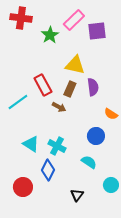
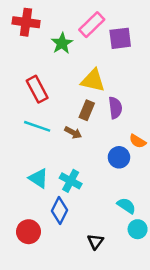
red rectangle: (43, 85) -> (37, 89), moved
cyan line: (18, 102) -> (37, 126), moved, turned 55
blue circle: (96, 136) -> (119, 157), moved
cyan semicircle: (89, 162) -> (126, 206), moved

